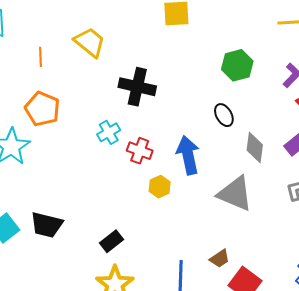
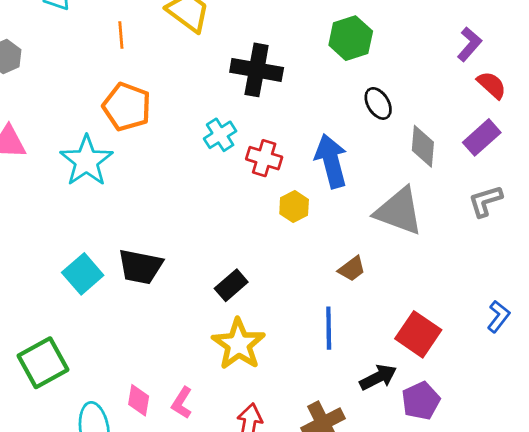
green hexagon: (237, 65) -> (351, 38), moved
brown trapezoid: (220, 259) -> (352, 269), moved

